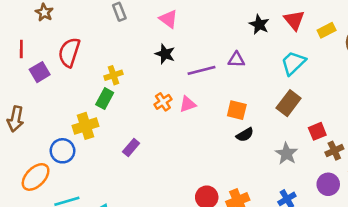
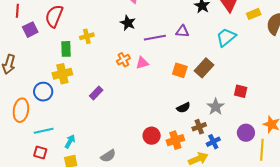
green rectangle: (105, 99) -> (66, 49), moved, turned -35
brown rectangle: (289, 103) -> (204, 68), moved
red square: (317, 131) -> (241, 91), turned 32
black semicircle: (245, 135) -> (183, 108), moved
brown cross: (334, 151) -> (199, 127), moved
orange ellipse: (36, 177) -> (21, 110), turned -40

